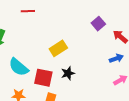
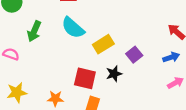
purple square: (98, 24) -> (134, 55), moved
cyan semicircle: (19, 67) -> (73, 28), moved

